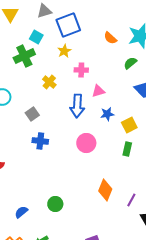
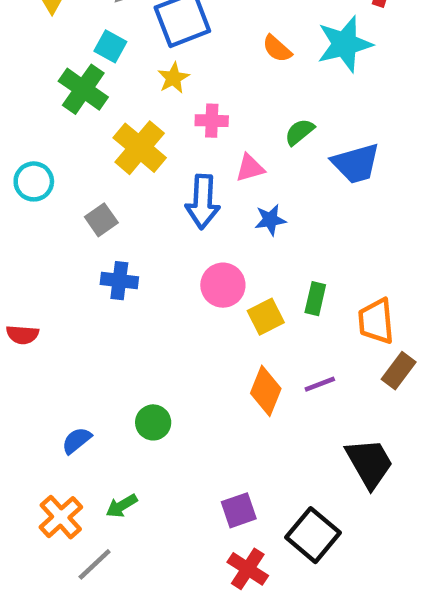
green cross: (24, 56) -> (83, 89), turned -30
green semicircle: (130, 63) -> (300, 132), moved
yellow cross: (49, 82) -> (140, 148), size x1.6
yellow square: (129, 125) -> (266, 317), moved
purple line: (131, 200) -> (320, 384), moved, turned 40

